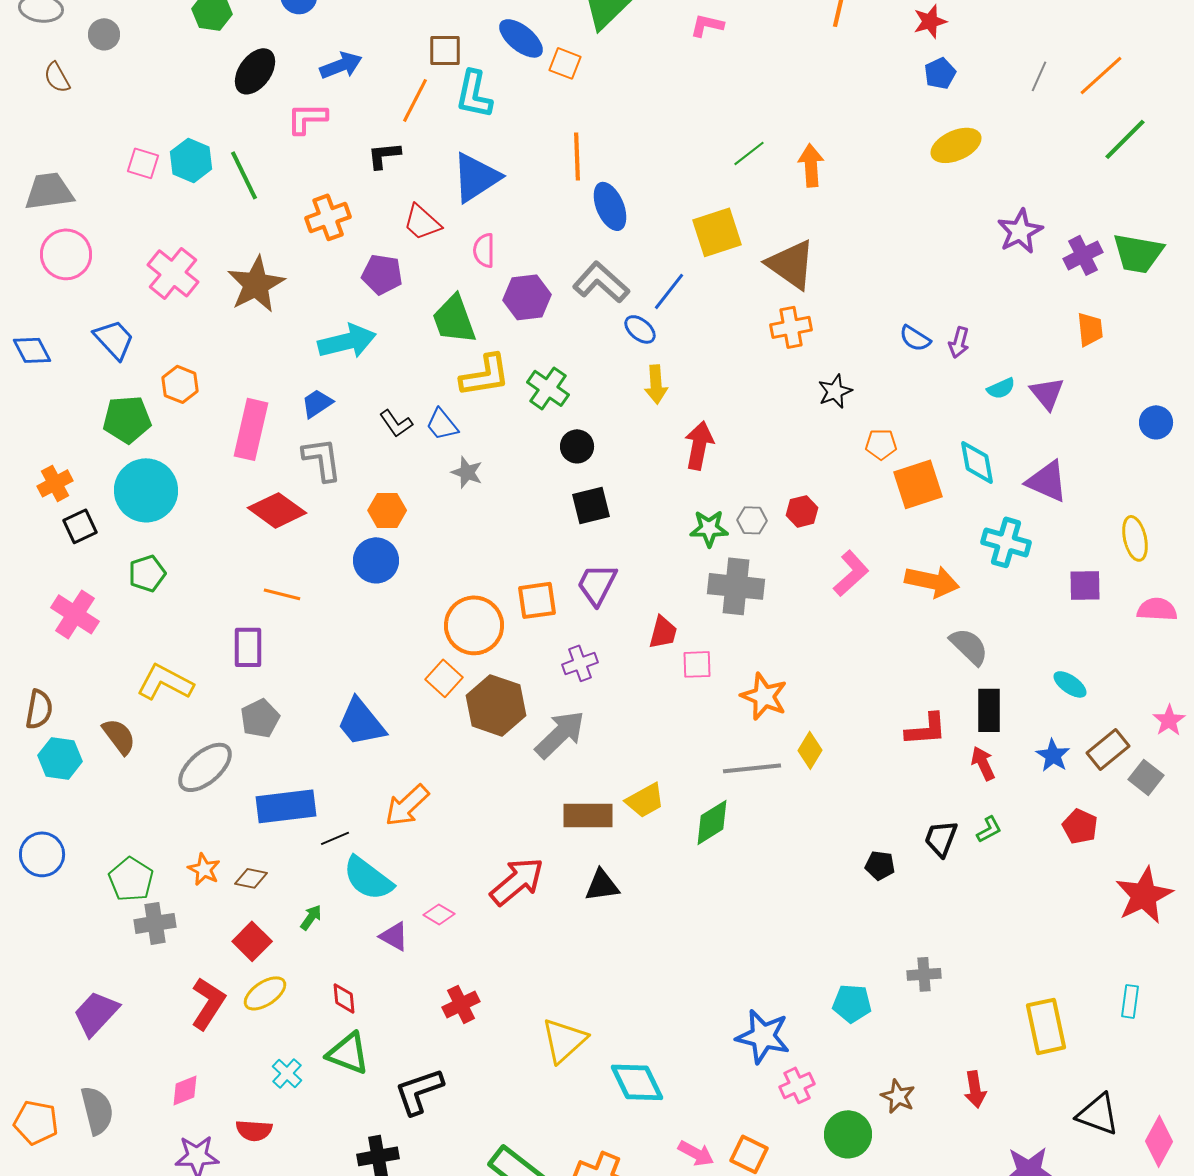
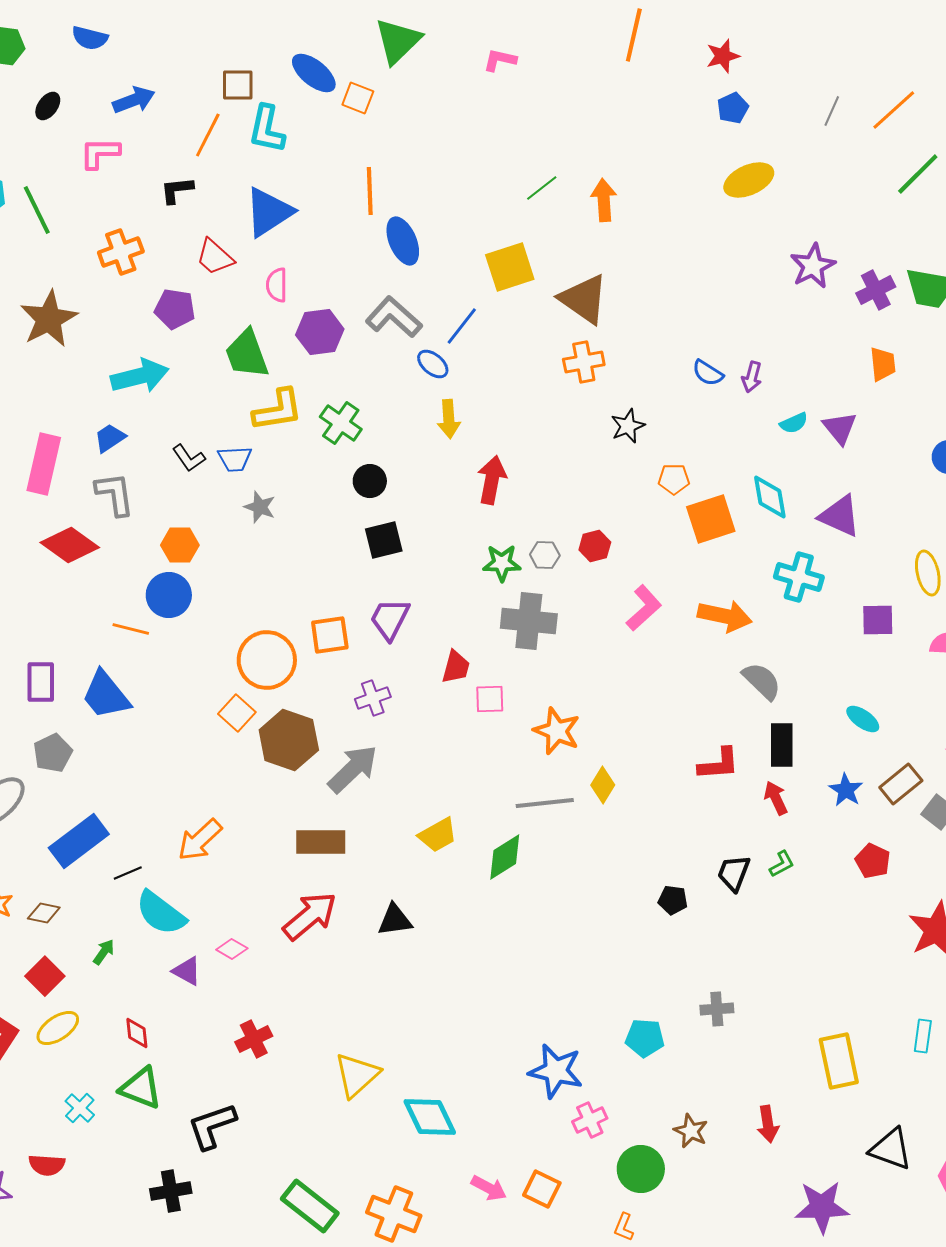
black ellipse: (255, 71) -> (48, 106), size x0.6
blue trapezoid: (442, 424) -> (235, 459), turned -54
orange line: (282, 594) -> (131, 629), moved
blue trapezoid: (361, 722) -> (106, 695), moved
blue rectangle: (286, 806) -> (79, 841), turned -30
brown rectangle: (588, 815) -> (321, 842), moved

